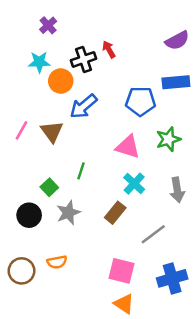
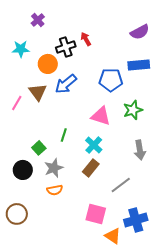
cyan star: (39, 62) -> (21, 49), moved
brown triangle: (52, 132) -> (38, 92), moved
cyan cross: (134, 184) -> (94, 145), moved
orange semicircle: (57, 262) -> (55, 190), moved
orange triangle: (124, 304) -> (113, 236), moved

